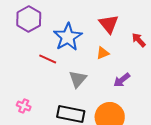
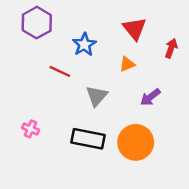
blue star: (68, 37) -> (84, 45), size x0.7
red arrow: (139, 40) -> (171, 48), turned 63

